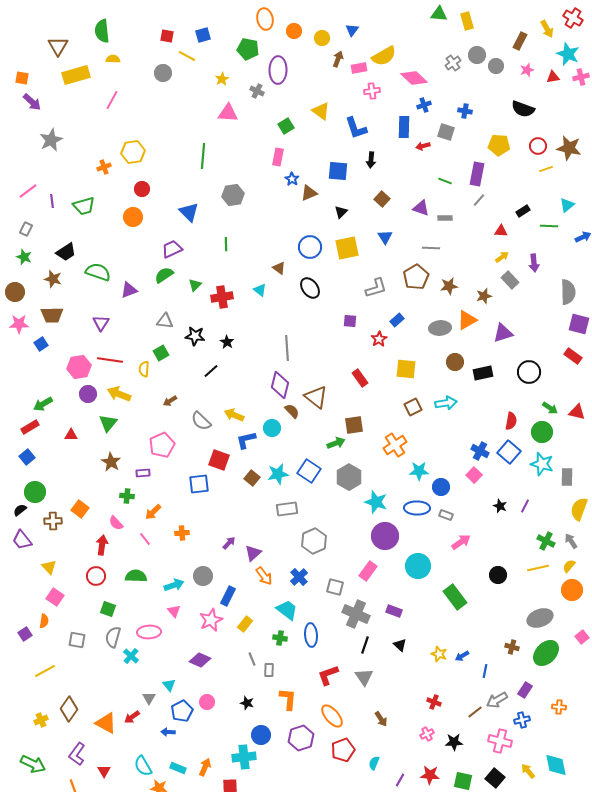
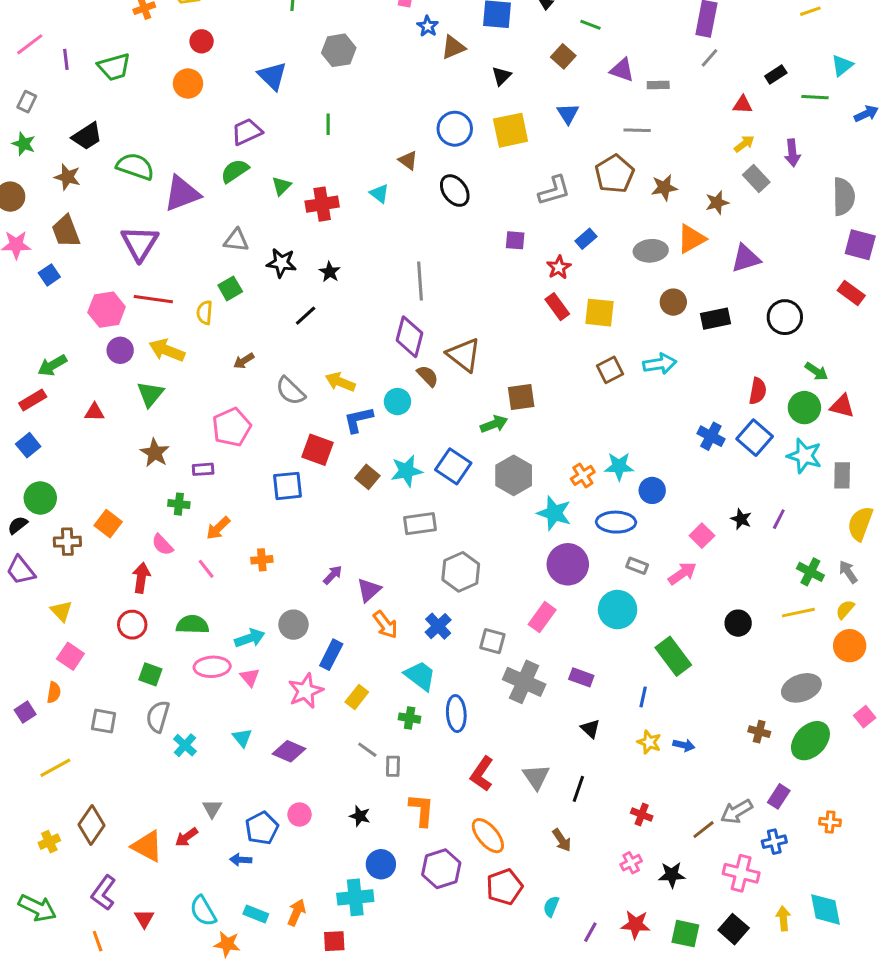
green line: (445, 181) -> (590, 25), moved
purple triangle: (129, 290) -> (182, 194), size x1.5
brown trapezoid: (52, 315) -> (66, 231), turned 70
purple triangle: (101, 323) -> (140, 243), size x1.5
red rectangle: (360, 378) -> (557, 307), moved
red triangle: (577, 412) -> (842, 406), moved
orange cross: (395, 445) -> (583, 475), moved, size x0.7
pink square: (474, 475) -> (702, 536), moved
gray rectangle: (446, 515) -> (637, 566), moved
pink ellipse: (149, 632) -> (212, 667), moved
black line: (365, 645) -> (578, 789), moved
blue arrow: (462, 656) -> (684, 745), turned -136
gray line: (252, 659) -> (367, 750), turned -32
blue line: (485, 671) -> (643, 697), moved
red L-shape: (328, 675) -> (482, 774), turned -35
cyan triangle: (169, 685) -> (242, 738), moved
yellow arrow: (528, 771) -> (783, 918), turned 35

